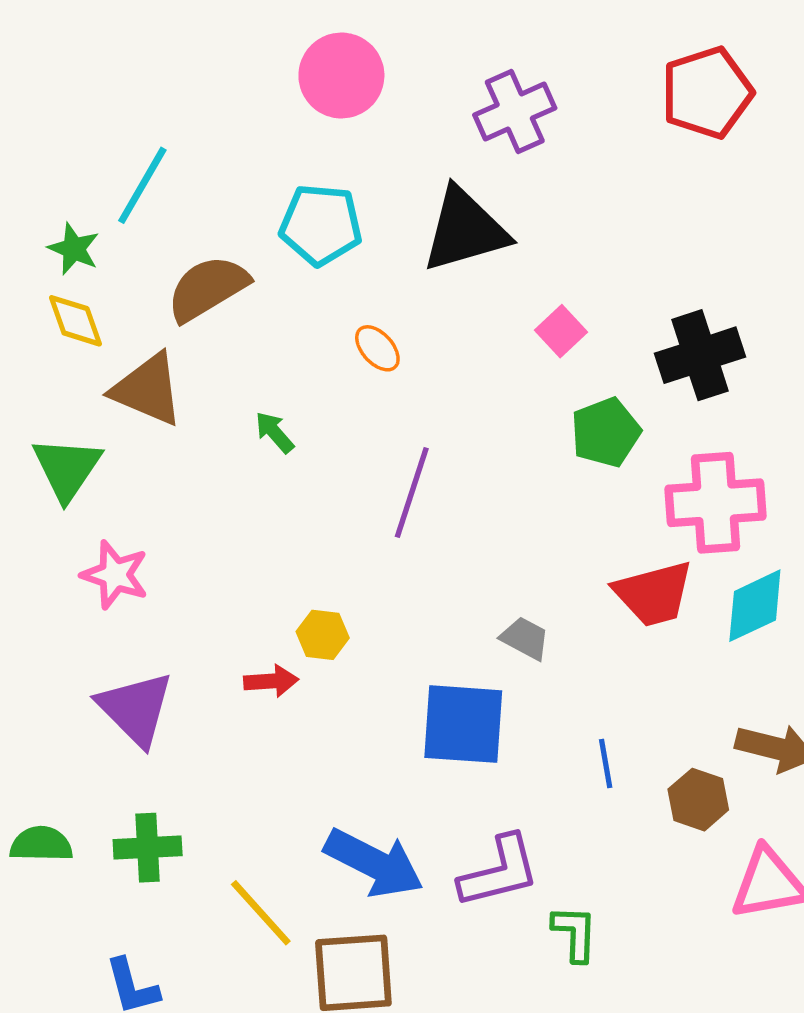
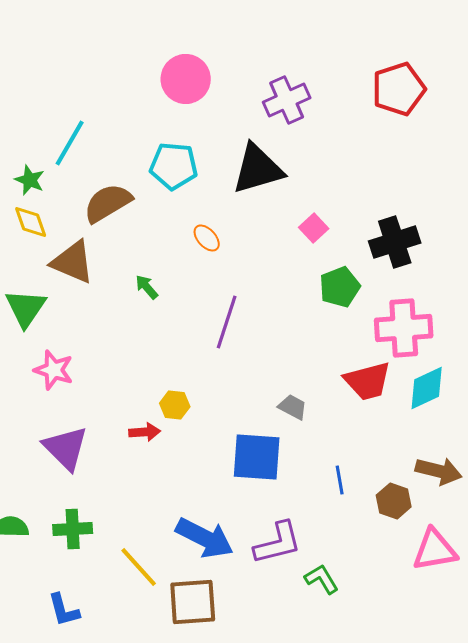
green L-shape: (575, 933) -> (322, 579), turned -33

